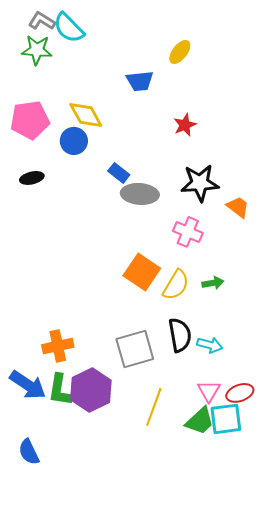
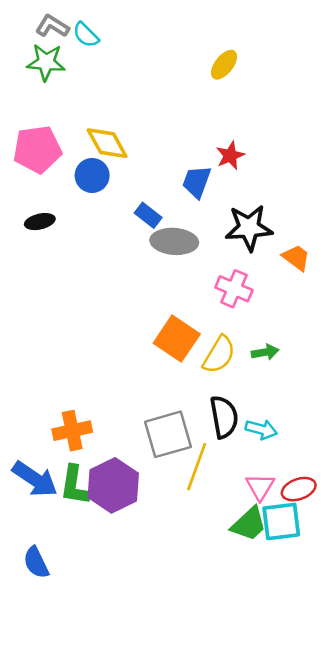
cyan semicircle: (69, 28) -> (86, 35), size x0.7
blue trapezoid: (140, 81) -> (197, 182), moved, turned 116
yellow line: (154, 407) -> (197, 467), moved

